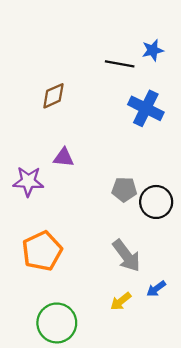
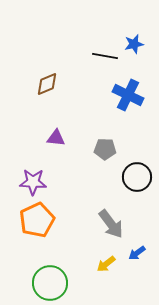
purple star: (28, 181) -> (33, 182), moved
gray pentagon: (124, 189) -> (105, 149), moved

